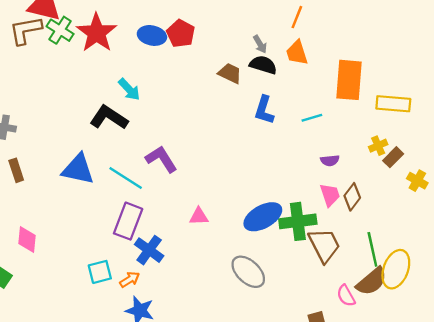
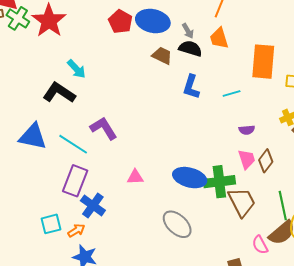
blue ellipse: (152, 35) -> (153, 21), moved, size x1.4
blue ellipse: (263, 217) -> (190, 178), turned 44

